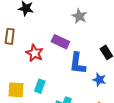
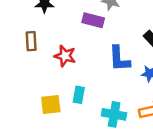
purple rectangle: (60, 42) -> (93, 20), moved

